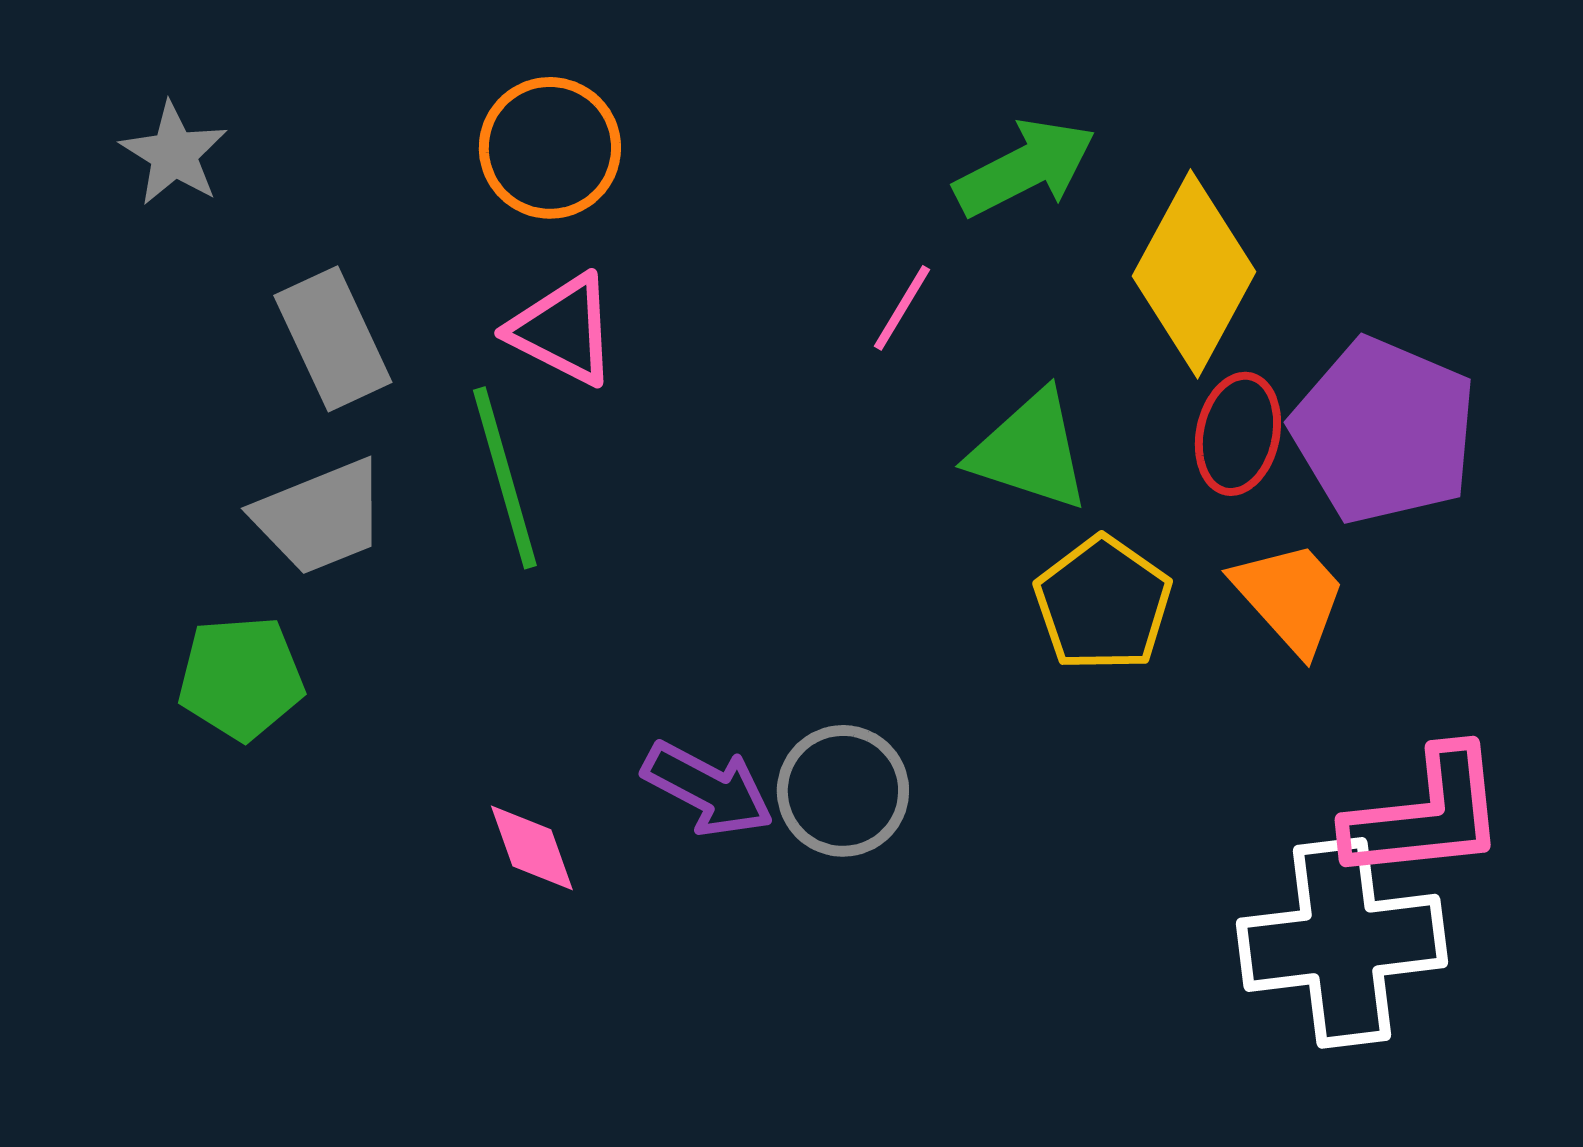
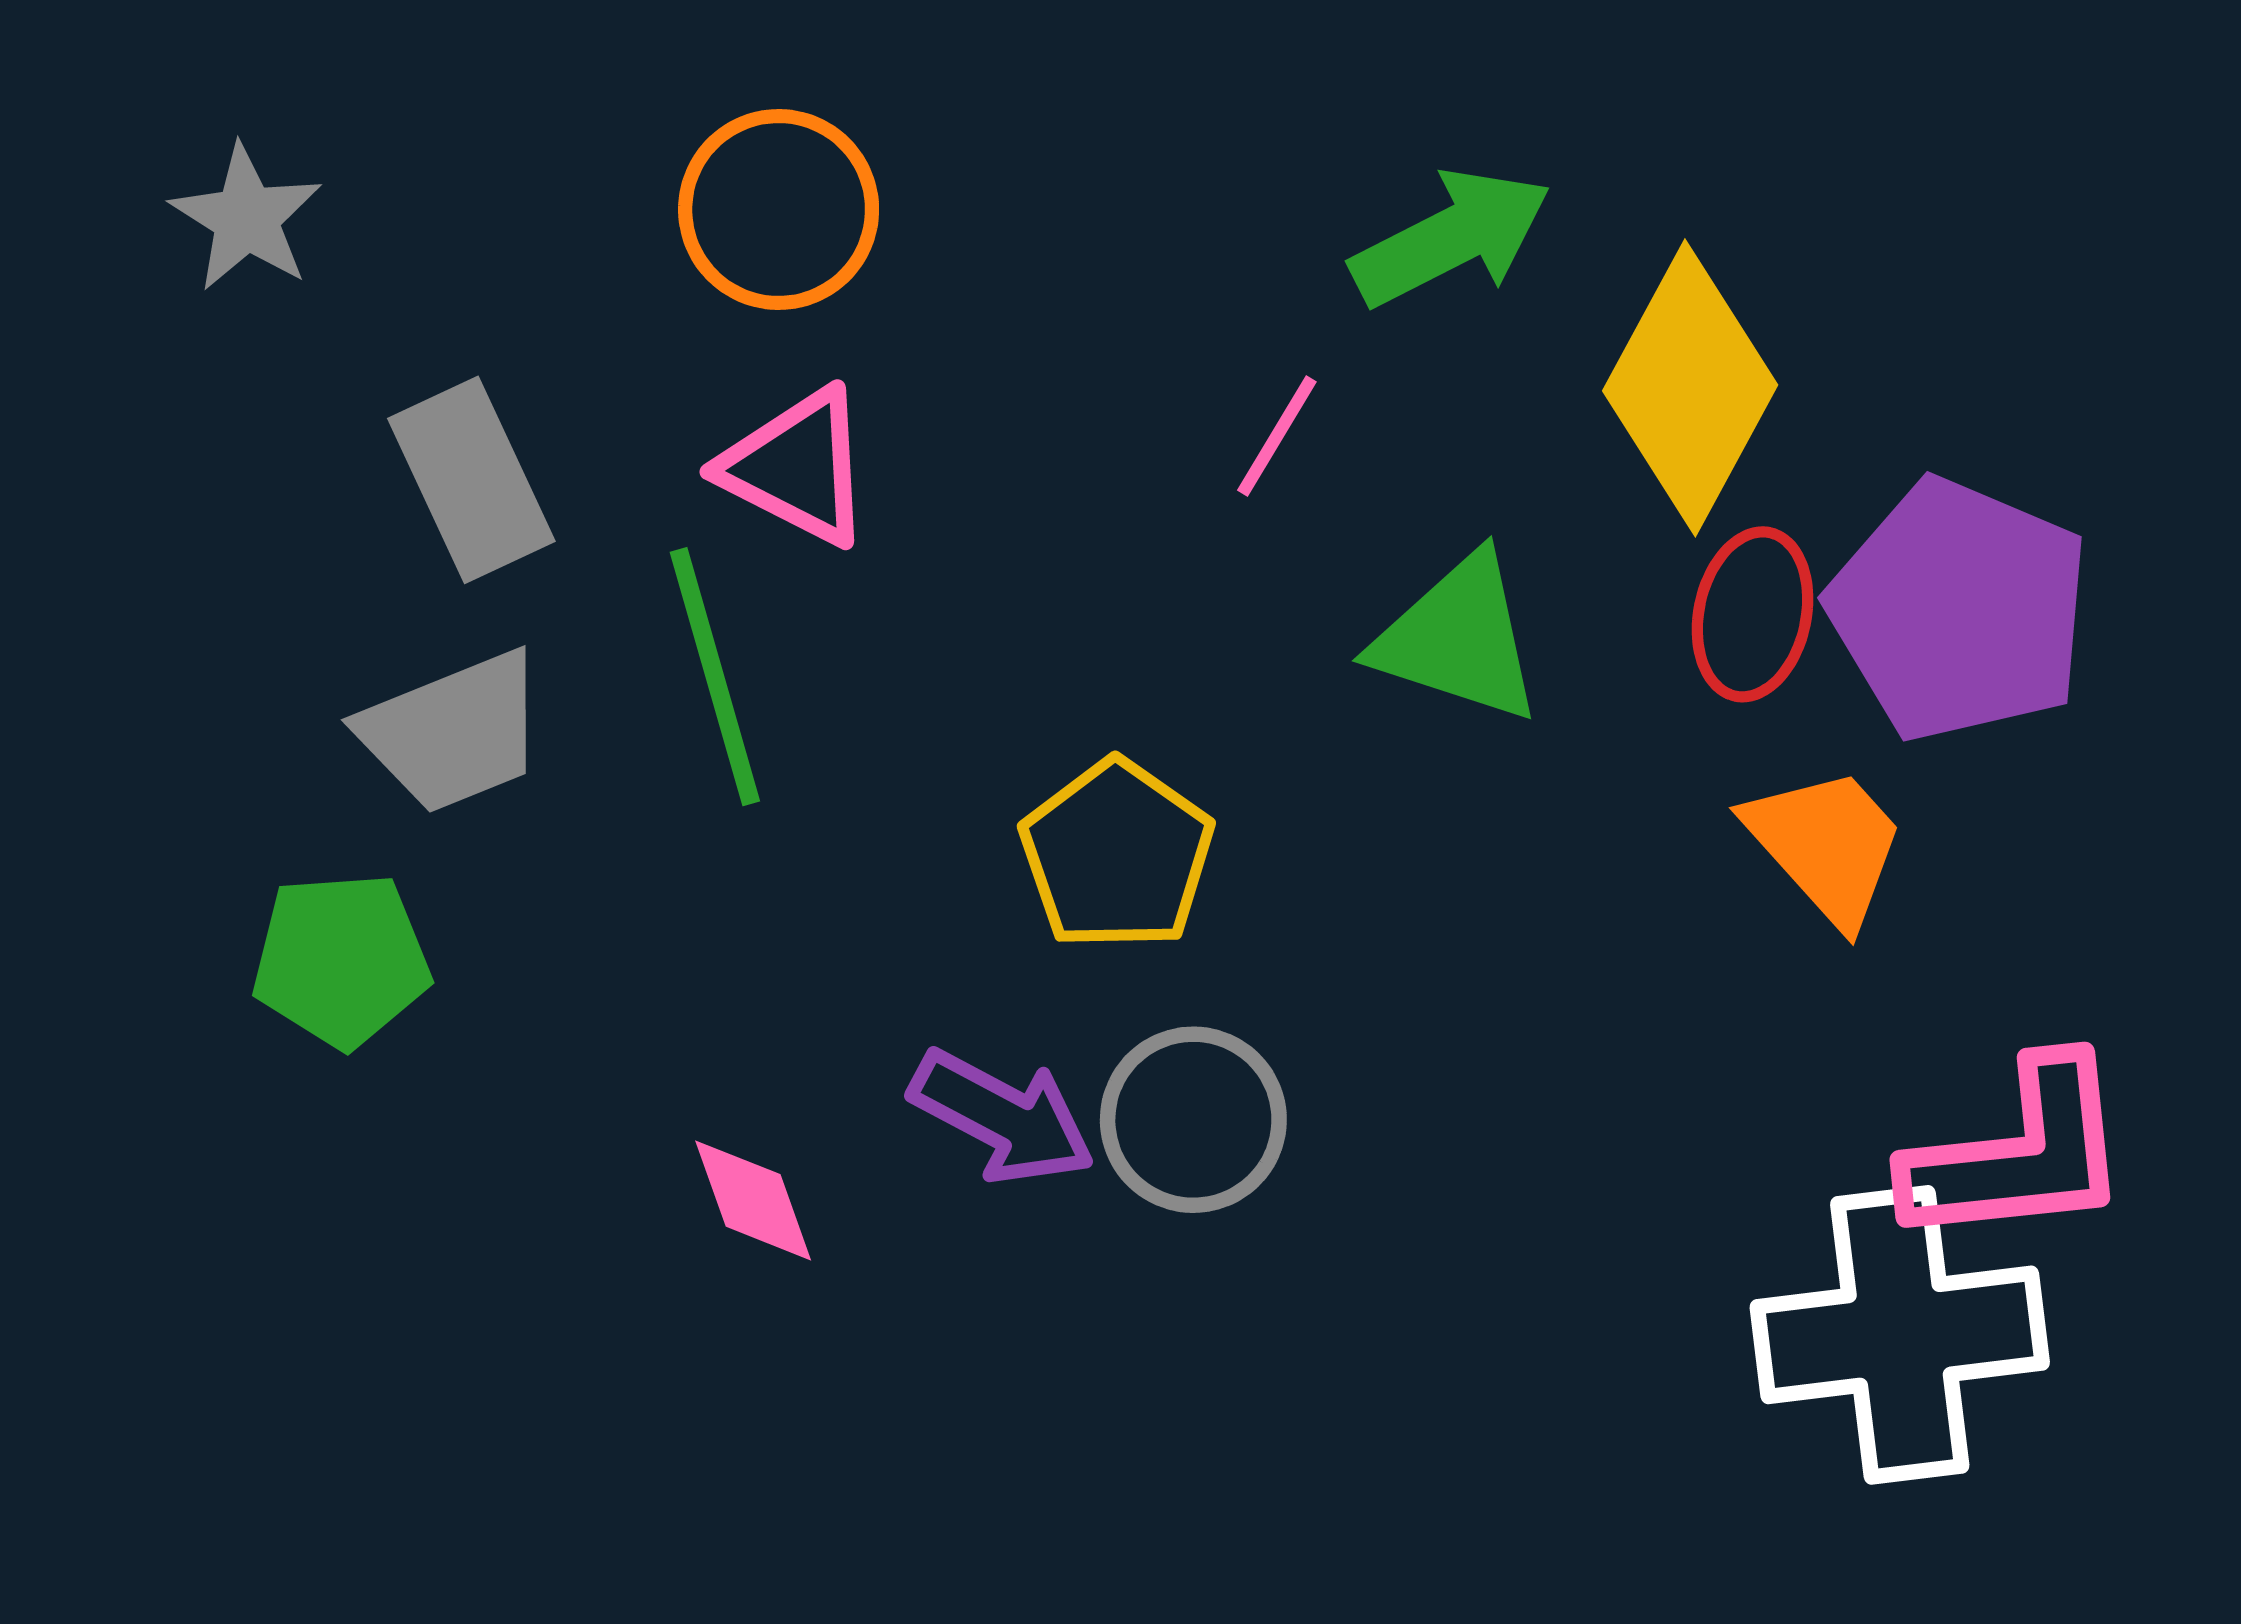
yellow pentagon: (1103, 604) -> (1117, 855), moved

